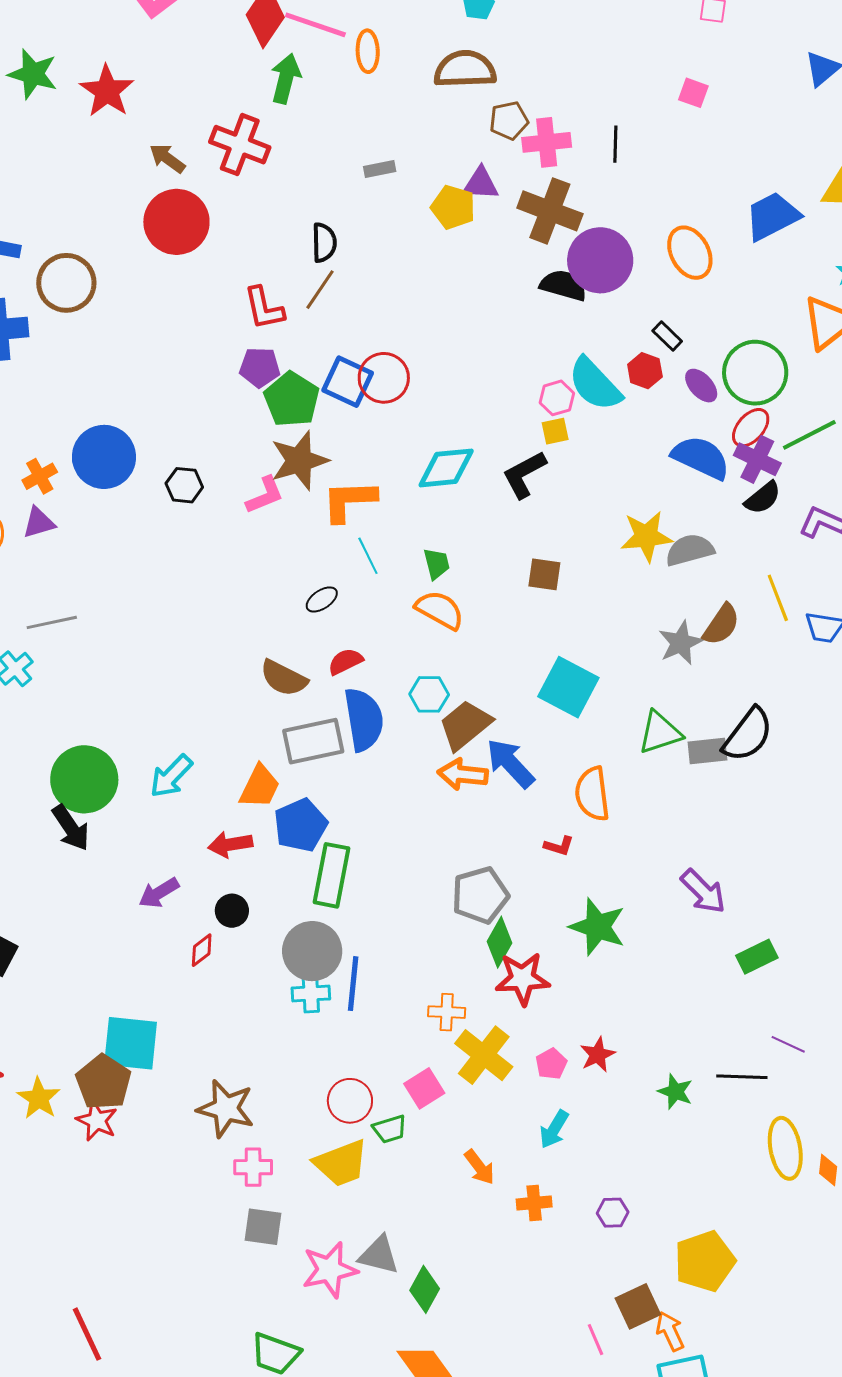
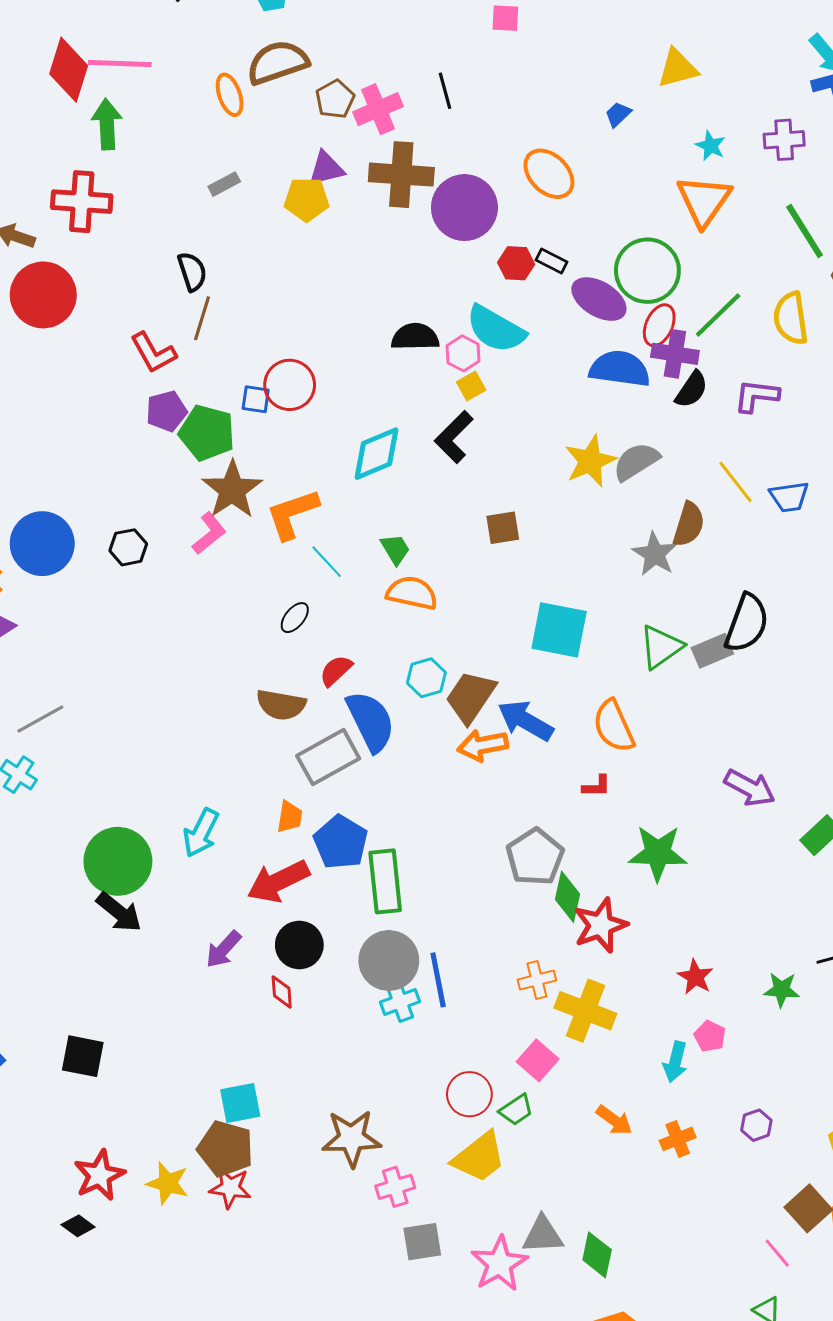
orange ellipse: (368, 51) -> (230, 95), moved
blue trapezoid: (772, 216) -> (618, 114), size x0.5
black semicircle: (563, 285) -> (415, 337), moved
red hexagon: (645, 371) -> (516, 263), moved
blue square: (348, 382) -> (256, 399), size x0.6
purple ellipse: (701, 386) -> (599, 299), size x1.5
orange trapezoid: (260, 787) -> (290, 817), size x0.7
red arrow: (230, 844) -> (278, 881), size x1.4
black circle: (232, 911) -> (299, 945), size x1.4
red diamond: (202, 950) -> (282, 992), turned -40
cyan square: (131, 1043) -> (240, 1103), size x0.7
pink pentagon: (551, 1064) -> (710, 1036), moved

